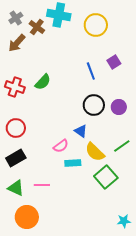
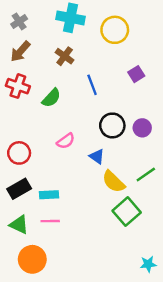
brown cross: (37, 27) -> (65, 56), moved
blue line: (91, 71) -> (92, 85), moved
red cross: (15, 87) -> (18, 86), moved
pink semicircle: (61, 146) -> (66, 141), moved
cyan rectangle: (73, 163) -> (49, 195), moved

